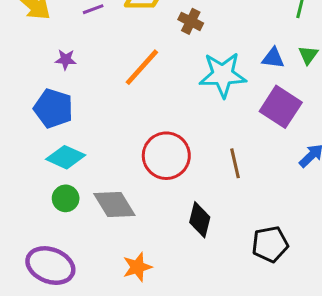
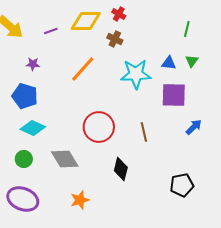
purple square: (281, 107) -> (174, 95), turned -32
green circle: (66, 198) -> (24, 159), moved
black pentagon: (270, 244) -> (182, 185), moved

